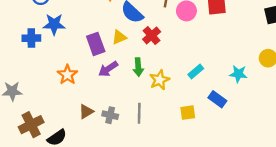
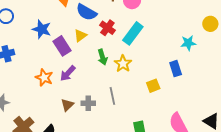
blue star: (54, 24) -> (42, 29), moved, turned 30
purple arrow: (108, 69) -> (68, 73), moved
cyan rectangle: (196, 71) -> (133, 33), moved, size x1.6
blue rectangle: (217, 99) -> (176, 69), turned 49

